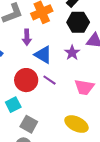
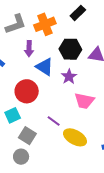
black hexagon: (78, 22) -> (70, 49), moved
purple star: (72, 53) -> (69, 77), moved
purple line: (50, 80) -> (54, 121), moved

